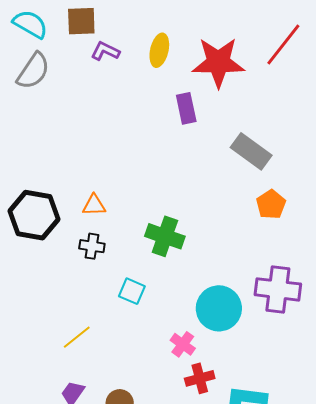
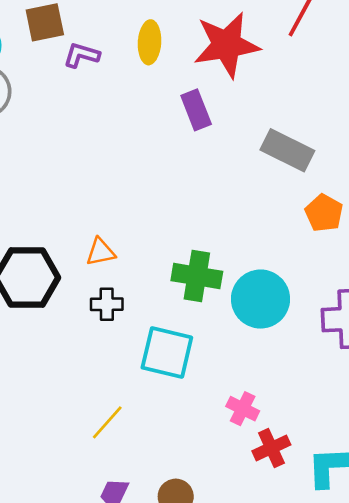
cyan square: (132, 291) -> (167, 353), size x1.6
cyan circle: (219, 308) -> (261, 299), moved

